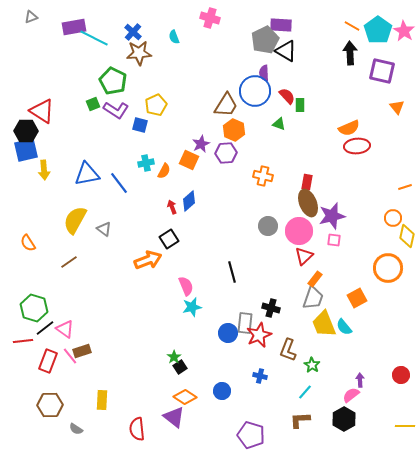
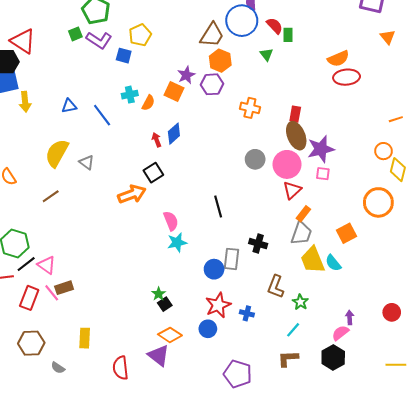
green triangle: (279, 124) -> (266, 54), turned 32
blue triangle: (87, 174) -> (69, 106), size x0.6
red star: (259, 335) -> (218, 305), moved

